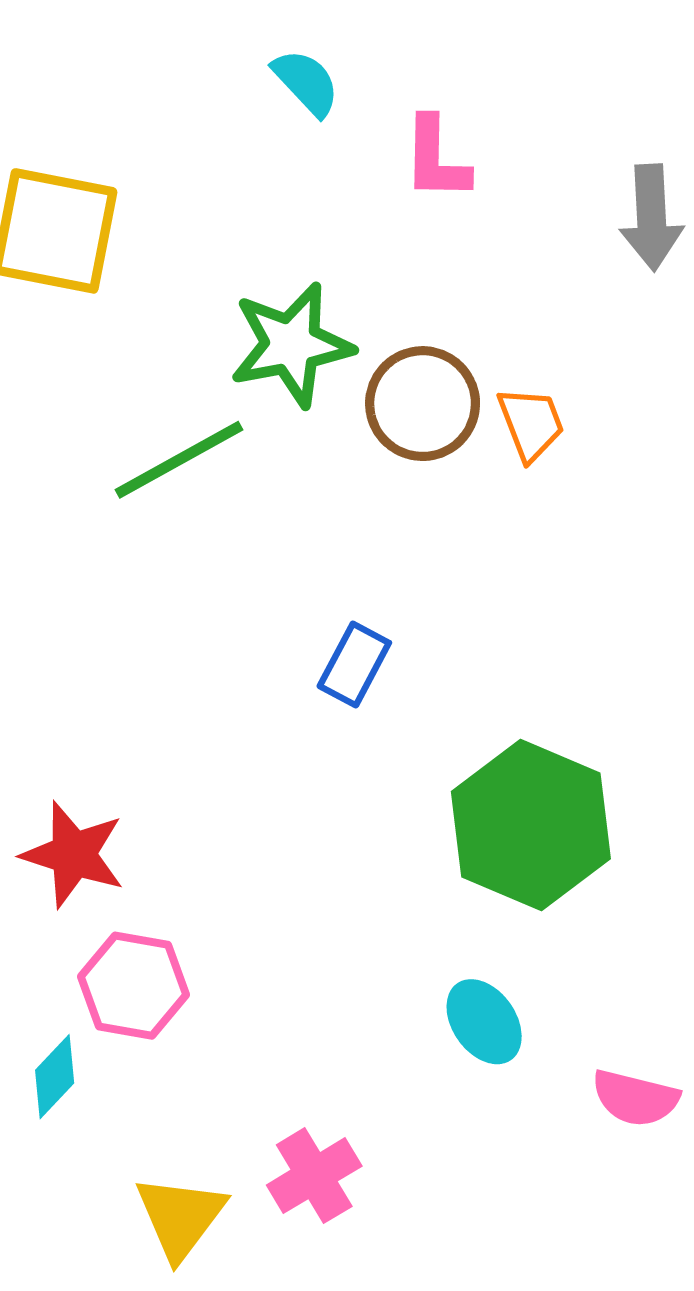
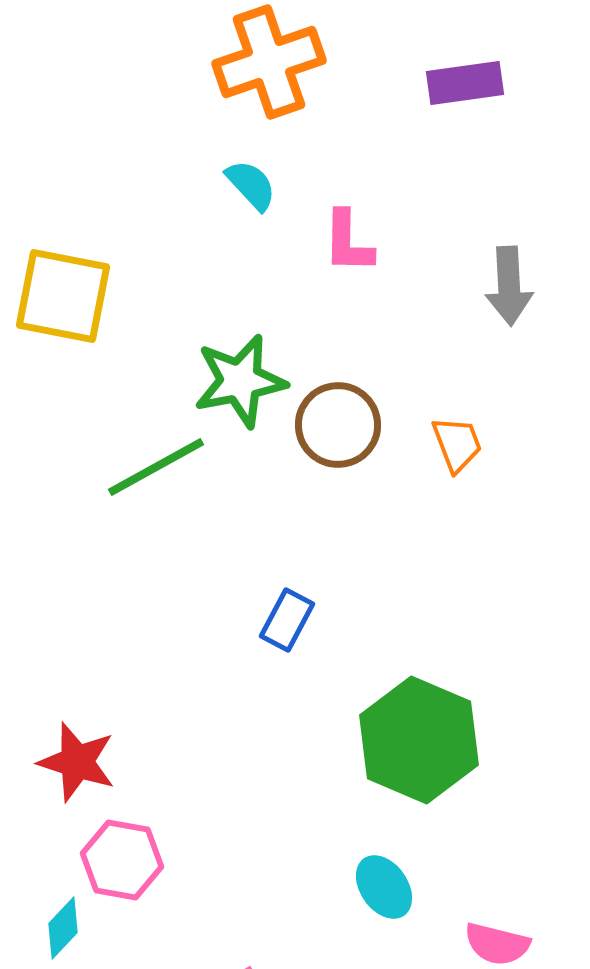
orange trapezoid: (531, 424) -> (457, 444), moved

